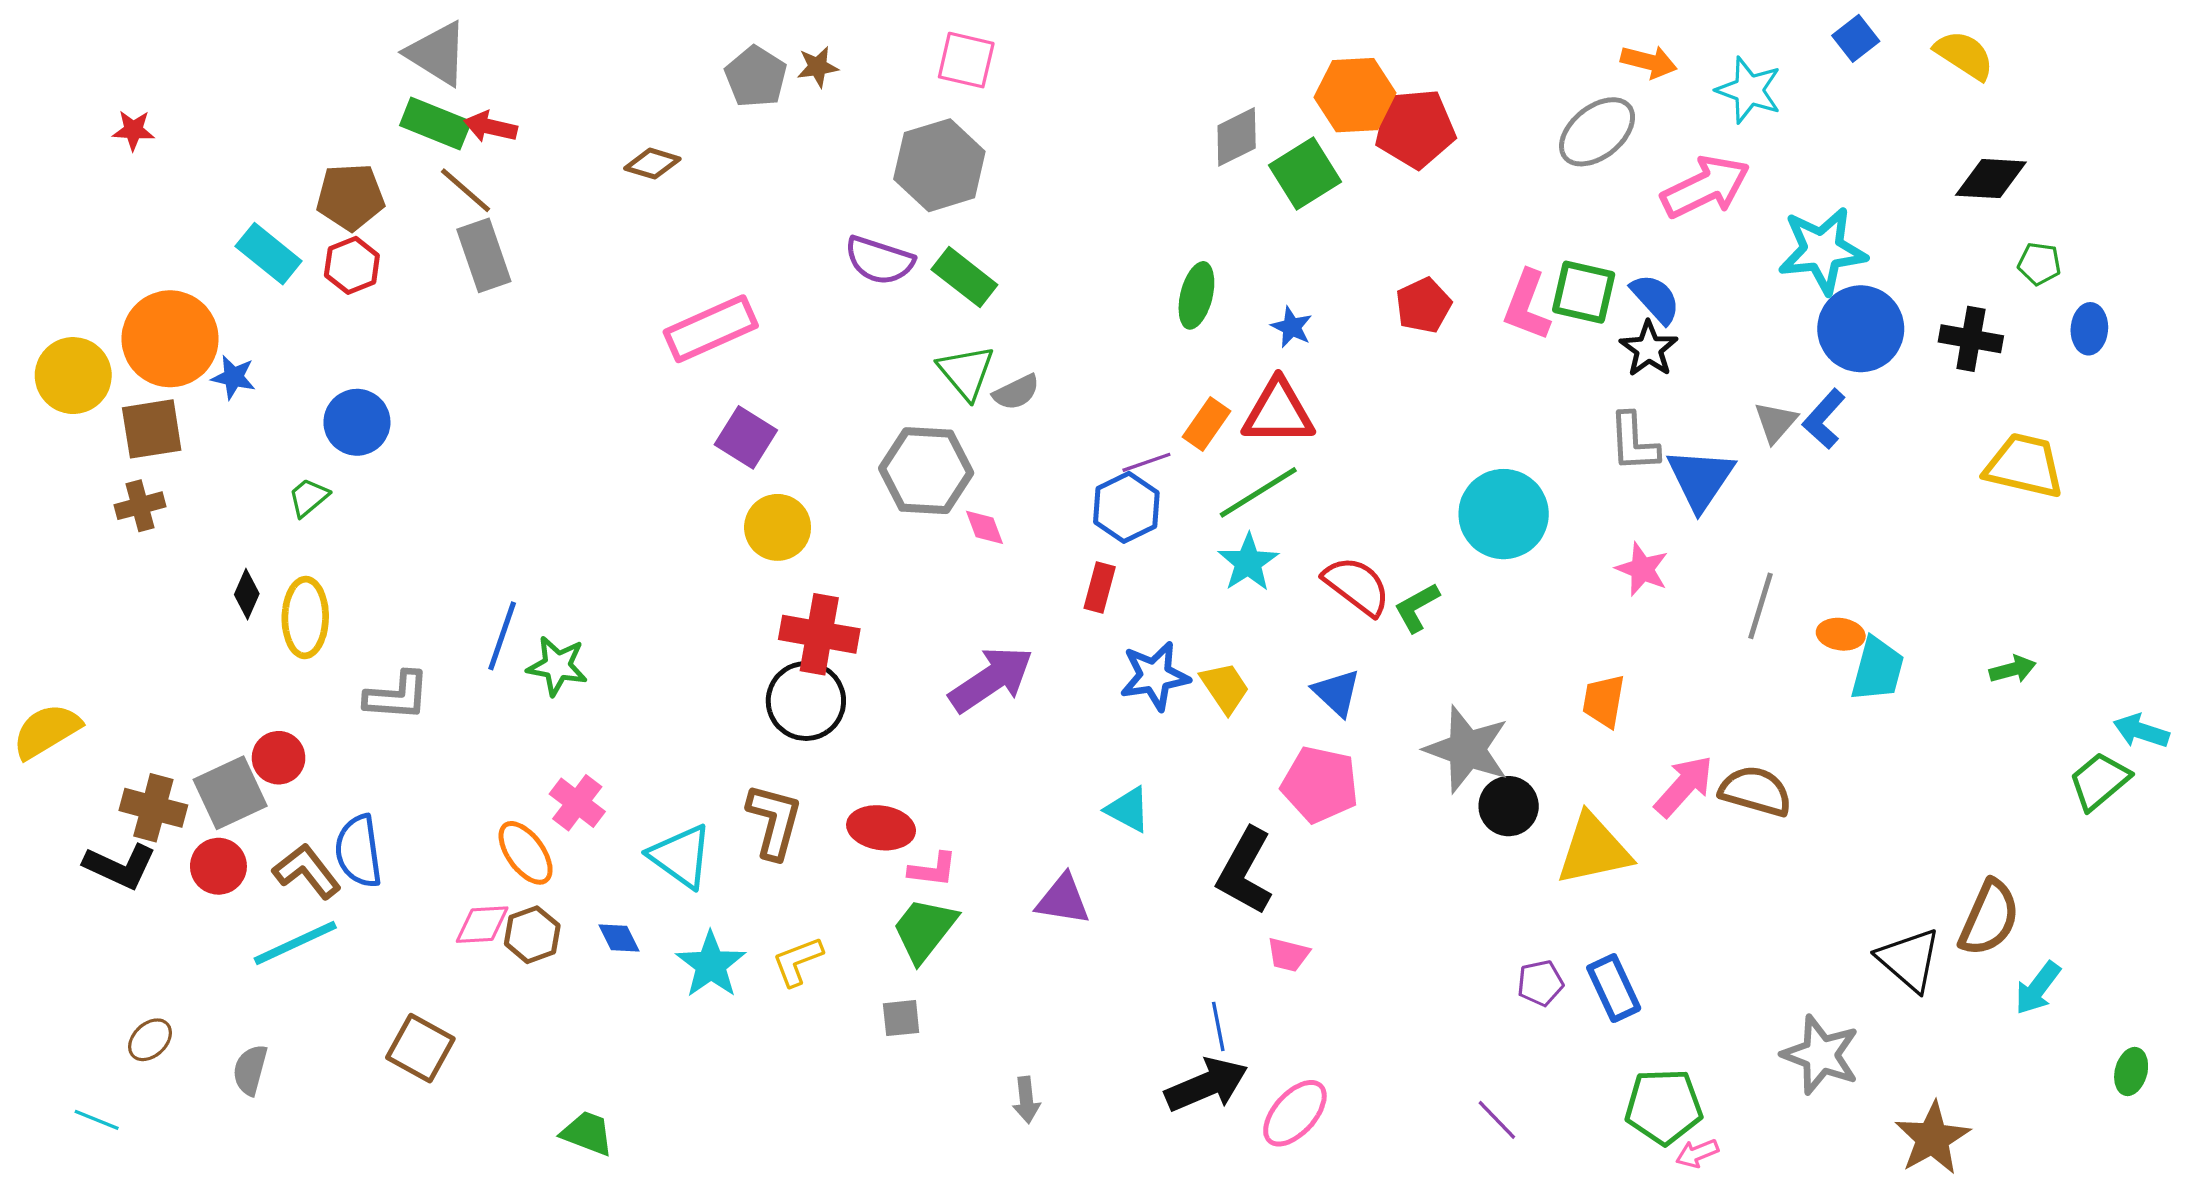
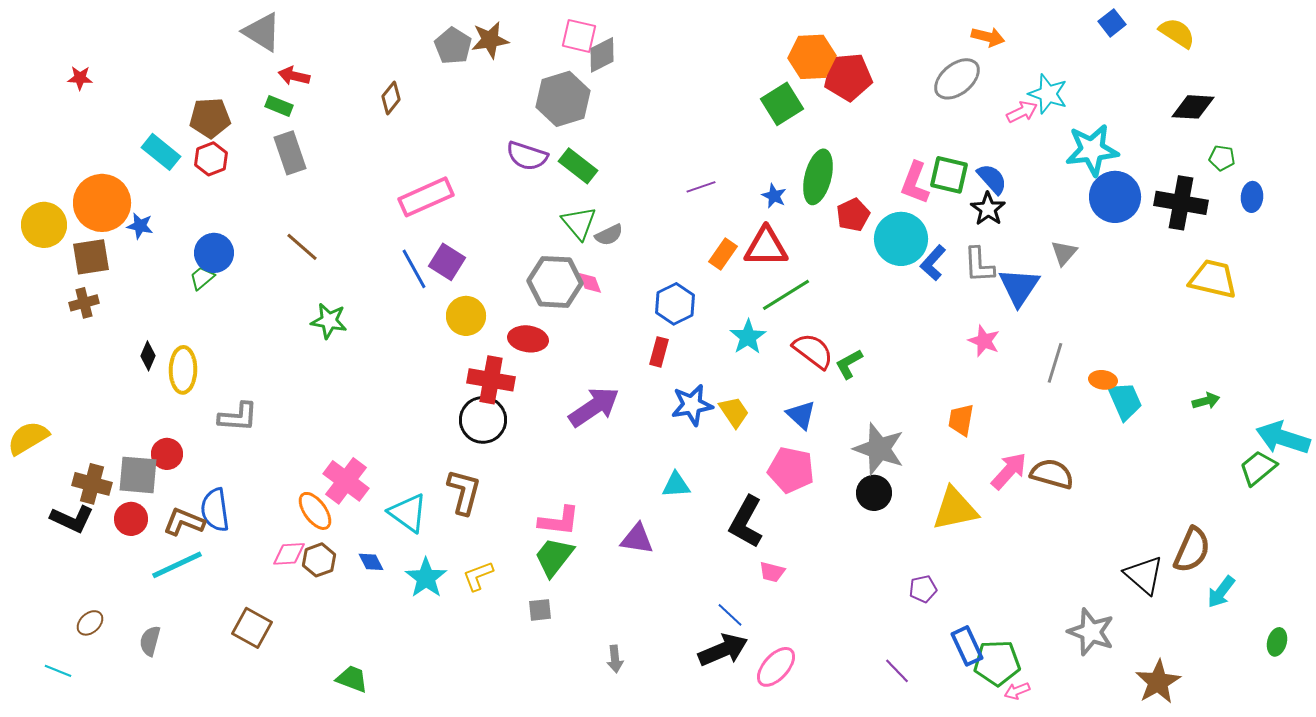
brown star: (818, 67) -> (490, 40), size x1.5
cyan star: (1749, 90) -> (1048, 94), moved
green rectangle: (435, 124) -> (279, 106), moved, size x0.7
gray diamond: (1237, 137) -> (602, 55), moved
brown diamond: (652, 164) -> (391, 98), turned -68
pink arrow: (1706, 187) -> (1022, 112), size x0.6
brown line: (465, 190) -> (302, 247), moved
green ellipse: (1196, 295) -> (818, 177), moved, size x1.4
red pentagon: (1423, 305) -> (853, 215), moved
black cross: (1971, 339) -> (1181, 203), size x1.4
blue L-shape: (1824, 419) -> (933, 263), moved
purple line: (1146, 462) -> (701, 187), moved
green line: (1258, 492) -> (786, 295), moved
green trapezoid: (309, 497) -> (202, 278), moved
cyan circle: (1504, 514) -> (901, 239), moved
pink diamond: (985, 527) -> (590, 283), moved
blue line: (502, 636) -> (414, 269), moved, turned -48
green star: (557, 666) -> (329, 321), moved
cyan trapezoid: (1877, 669) -> (1125, 401), turned -39
cyan arrow: (2141, 731) -> (1283, 438), size x1.6
gray square: (230, 793) -> (138, 475), turned 30
pink cross: (577, 803) -> (346, 481), size x1.4
black circle: (1509, 806) -> (874, 493), moved
cyan triangle: (1128, 809) -> (676, 485), turned -32
red ellipse: (881, 828) -> (528, 339), moved
pink L-shape: (933, 870) -> (559, 521), size x1.4
brown L-shape: (307, 871) -> (184, 522), turned -30
blue rectangle: (1614, 988) -> (967, 646), moved
blue line: (1218, 1026) -> (730, 615), turned -36

